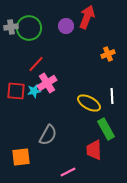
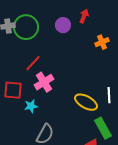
red arrow: (87, 17) -> (84, 16), size x0.6
orange cross: (108, 54) -> (102, 42), moved
cyan star: (34, 91) -> (31, 106), moved

